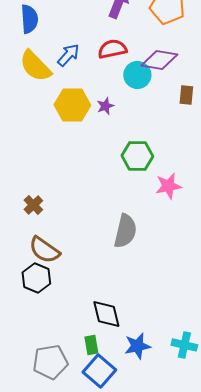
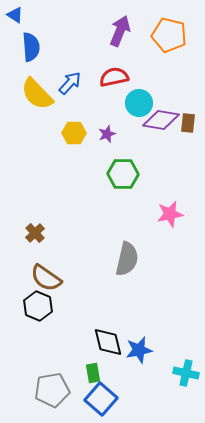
purple diamond: (159, 60) -> (161, 120), moved
yellow hexagon: (72, 105) -> (74, 133), size x0.7
green hexagon: (137, 156) -> (123, 174), moved
blue star: (137, 346) -> (139, 350), moved

